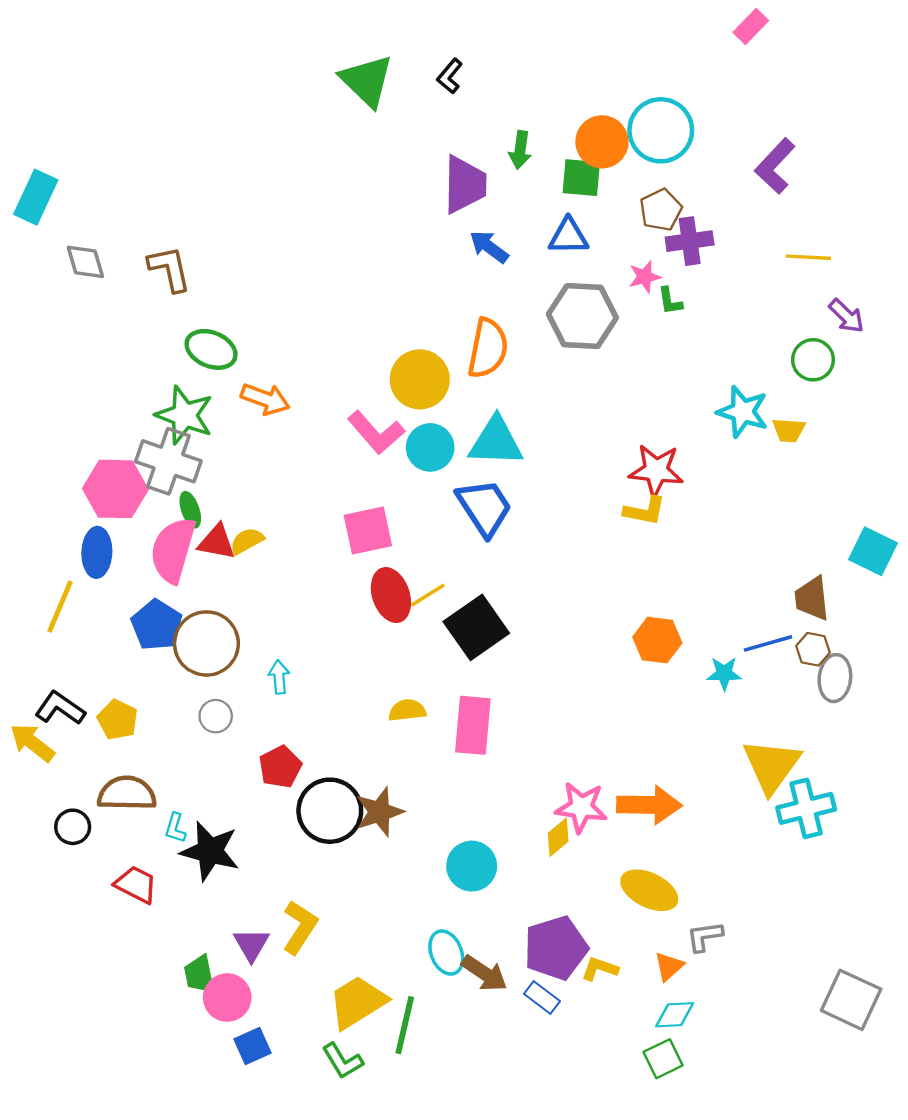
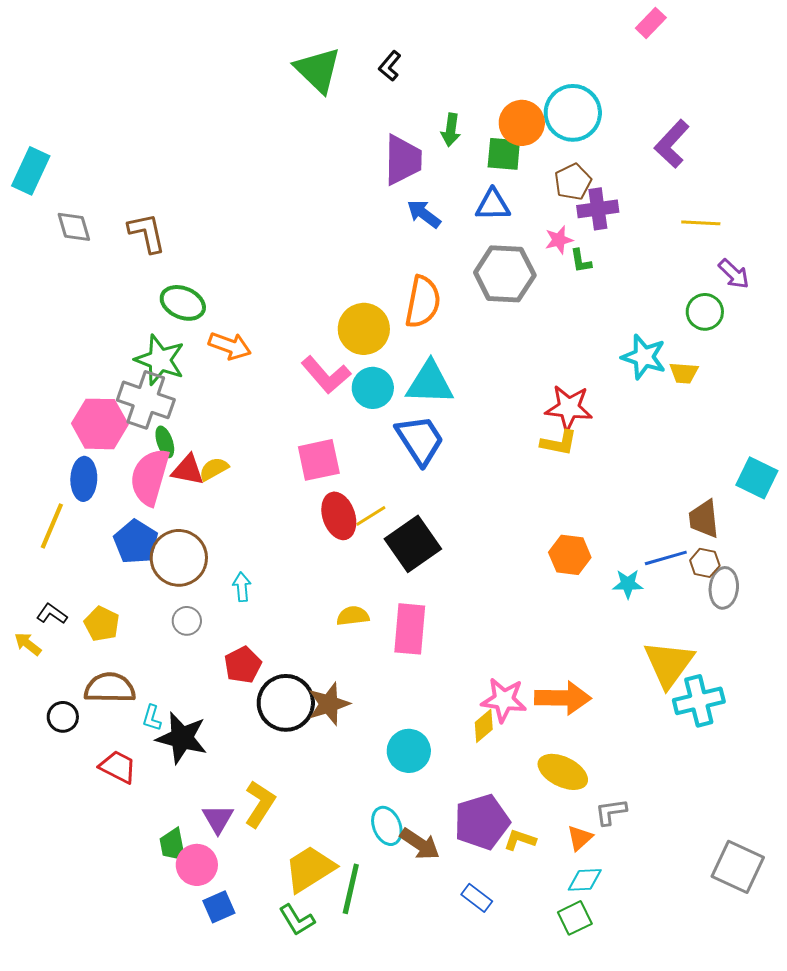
black L-shape: (60, 708) -> (52, 614), size x0.7
yellow arrow: (32, 743) -> (28, 644), size x0.7
blue rectangle: (542, 998) -> (477, 898), moved

